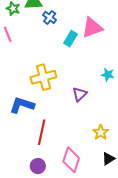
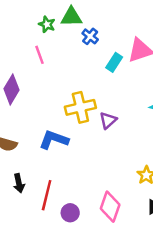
purple triangle: (80, 94) -> (108, 120), moved
red line: (42, 132) -> (47, 195), moved

